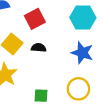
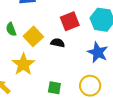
red square: (35, 19) -> (70, 21), moved

